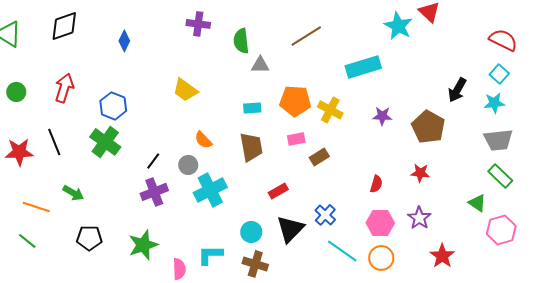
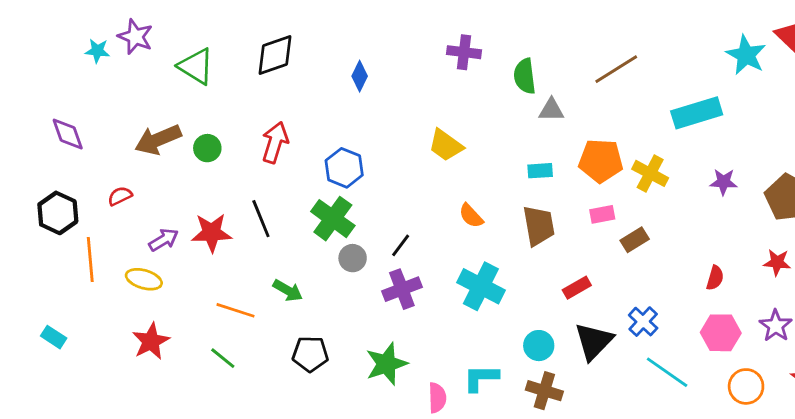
gray circle: (188, 165) -> (353, 258), moved
cyan cross: (210, 190) -> (481, 286), turned -36
orange circle: (381, 258) -> (746, 386), moved

